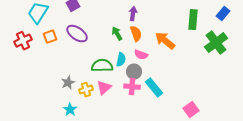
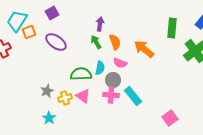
purple arrow: (133, 14) -> (100, 24), moved
orange square: (50, 37) -> (29, 32), moved
pink triangle: (104, 88) -> (83, 96), turned -42

